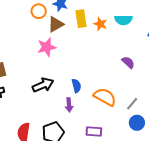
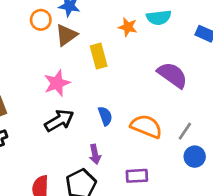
yellow rectangle: (81, 19) -> (99, 56), moved
pink star: (47, 47) -> (57, 83), moved
purple semicircle: (128, 62) -> (172, 75), size x1.6
purple arrow: (69, 105) -> (95, 154), moved

